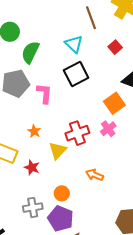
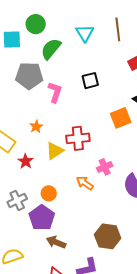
cyan triangle: (74, 44) -> (85, 33), moved
black square: (76, 74) -> (90, 81), size x0.7
pink cross: (108, 129) -> (105, 167), moved
gray cross: (33, 208) -> (17, 200), turned -30

